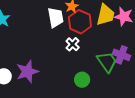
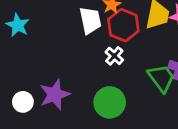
green circle: (82, 80) -> (110, 102), moved, size x1.5

